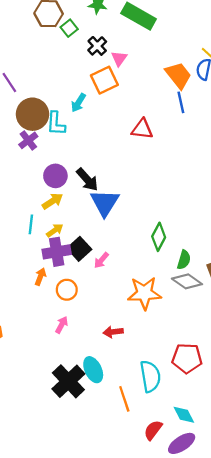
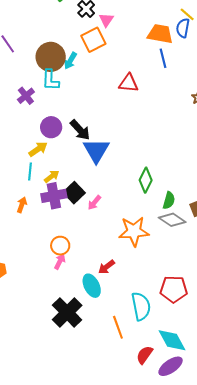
orange trapezoid: (178, 75) -> (160, 34), turned -40
brown circle: (32, 114) -> (51, 57), moved
yellow arrow: (52, 201) -> (38, 149), moved
orange arrow: (40, 277) -> (22, 205), moved
orange circle: (67, 290) -> (60, 246), moved
red arrow: (113, 332) -> (106, 267), turned -30
cyan ellipse: (93, 370) -> (92, 286), moved
cyan diamond: (184, 415) -> (172, 340), size x1.4

